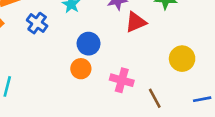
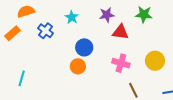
red triangle: (136, 22) -> (120, 32), turned 30
pink cross: (122, 80) -> (121, 63), moved

